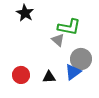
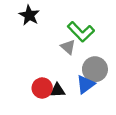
green L-shape: (69, 27) -> (81, 32), turned 35
red circle: (21, 75) -> (42, 88), moved

